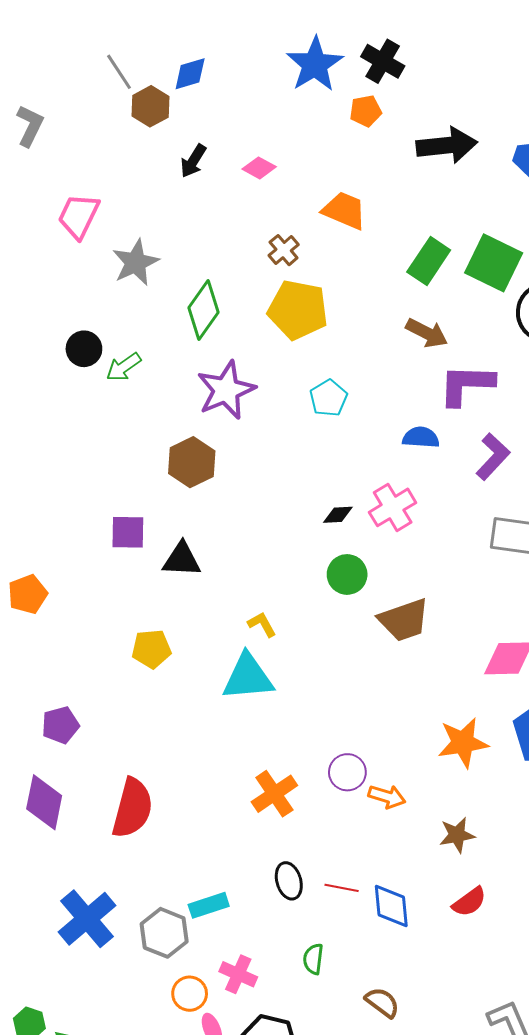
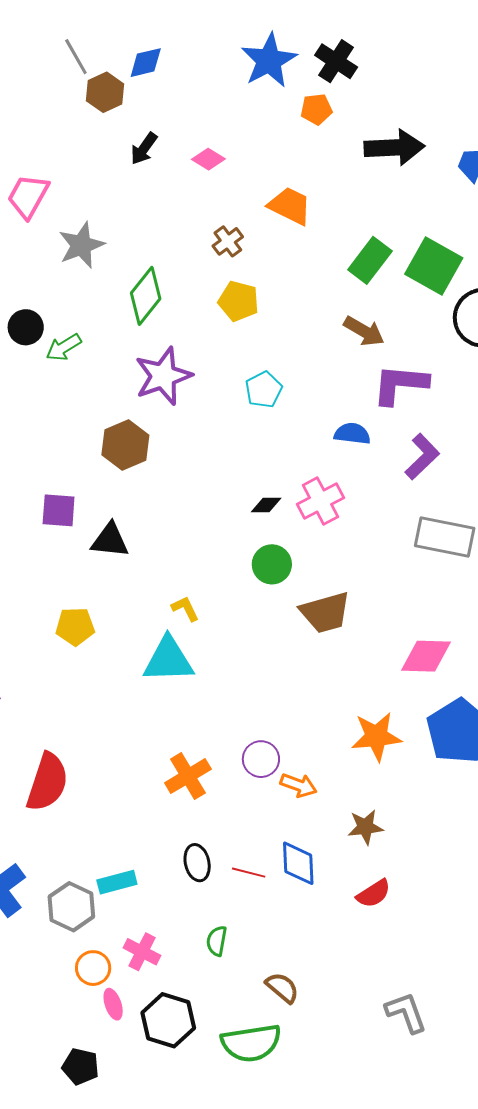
yellow pentagon: (298, 310) -> (239, 301), size x0.7
blue diamond: (391, 906) -> (298, 863), moved

